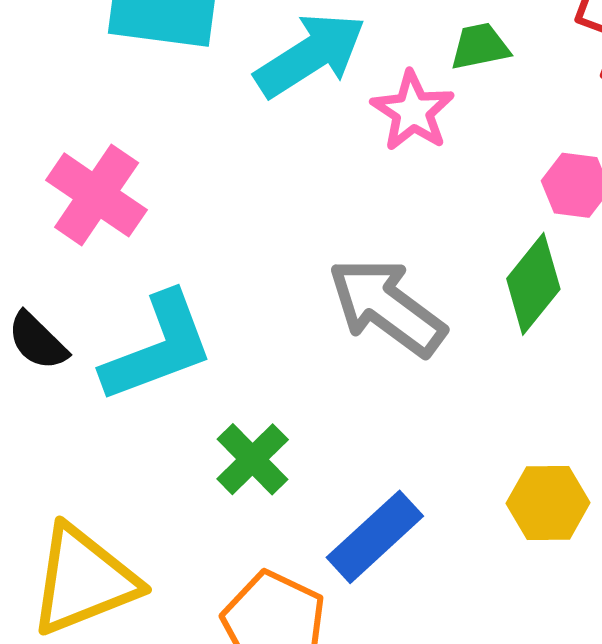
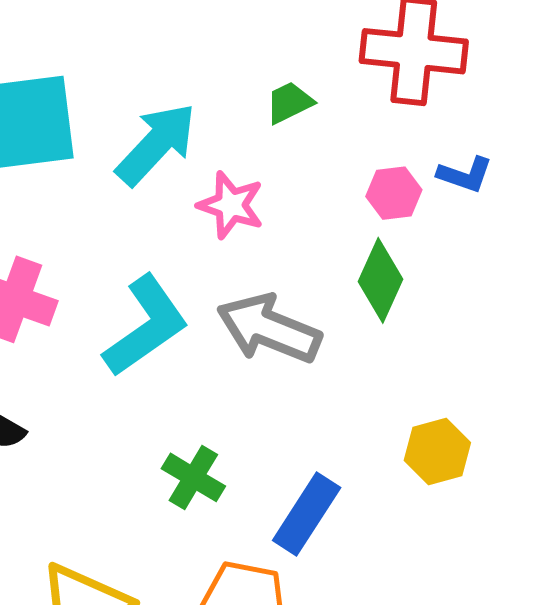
pink star: (413, 111) -> (231, 205), moved
cyan L-shape: (158, 348) -> (146, 326), moved

